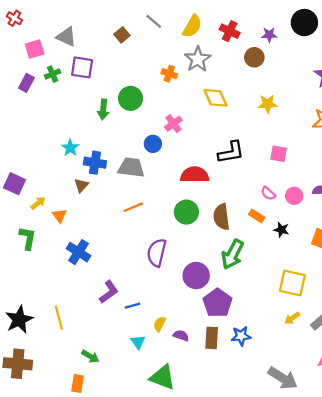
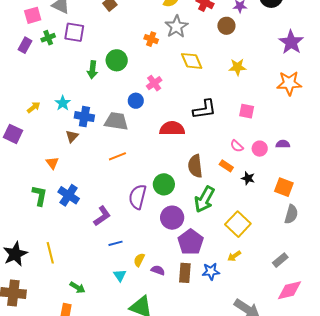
yellow arrow: (38, 203) -> (34, 107), moved
green circle: (186, 212) -> (164, 184), moved
green L-shape: (28, 238) -> (40, 196), moved
yellow square: (292, 283) -> (238, 224), moved, turned 30
purple L-shape: (109, 292) -> (102, 216), moved
yellow arrow: (292, 318) -> (234, 256), moved

